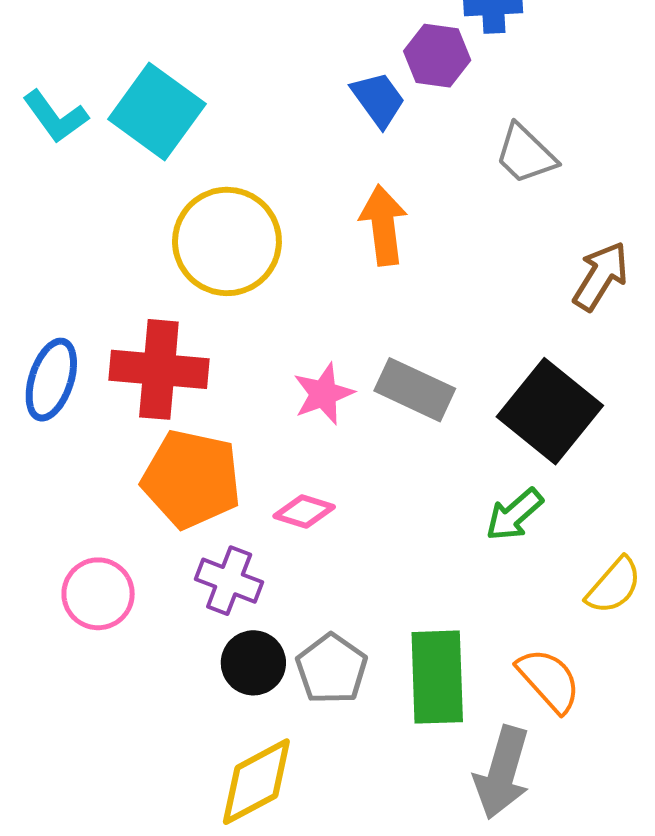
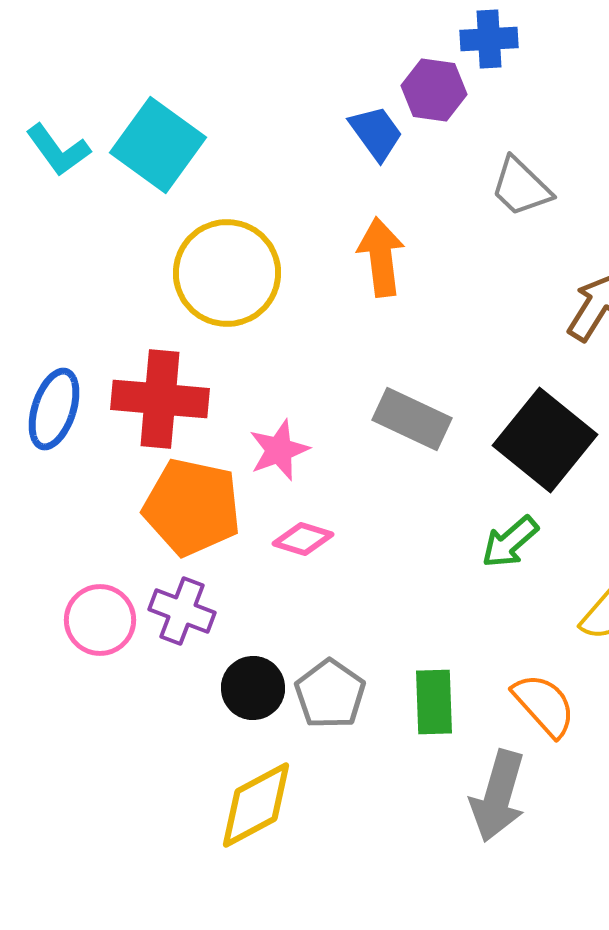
pink star: (323, 394) -> (279, 450), moved
purple cross: (229, 581) -> (182, 611), moved
green rectangle: (437, 677) -> (434, 702), size x0.7

